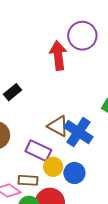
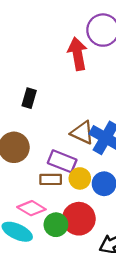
black rectangle: (12, 92) -> (29, 98), turned -30
brown rectangle: (28, 180) -> (51, 179), moved

